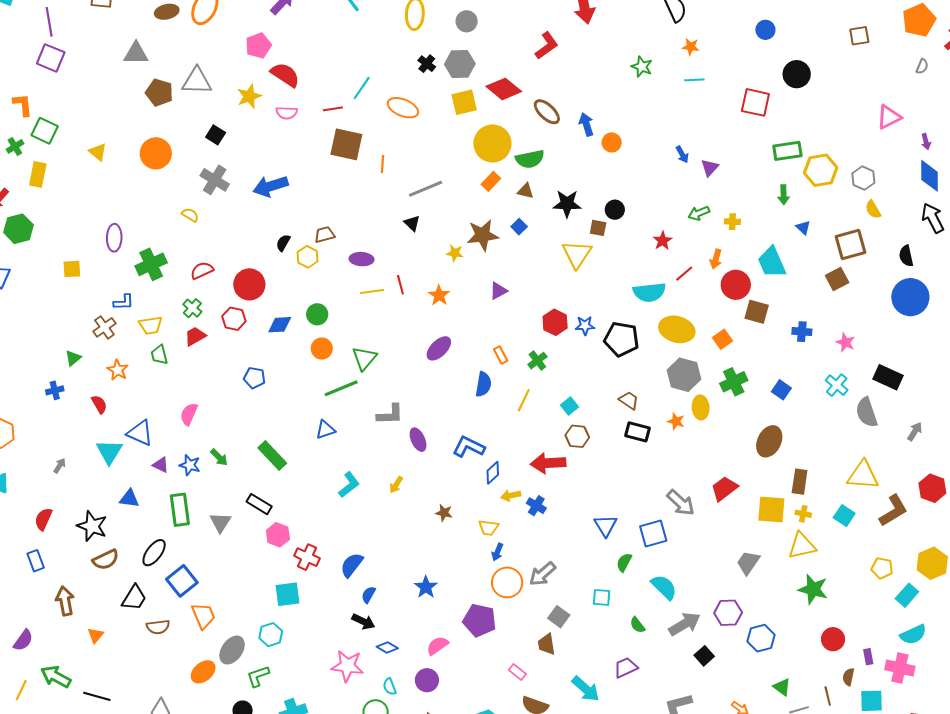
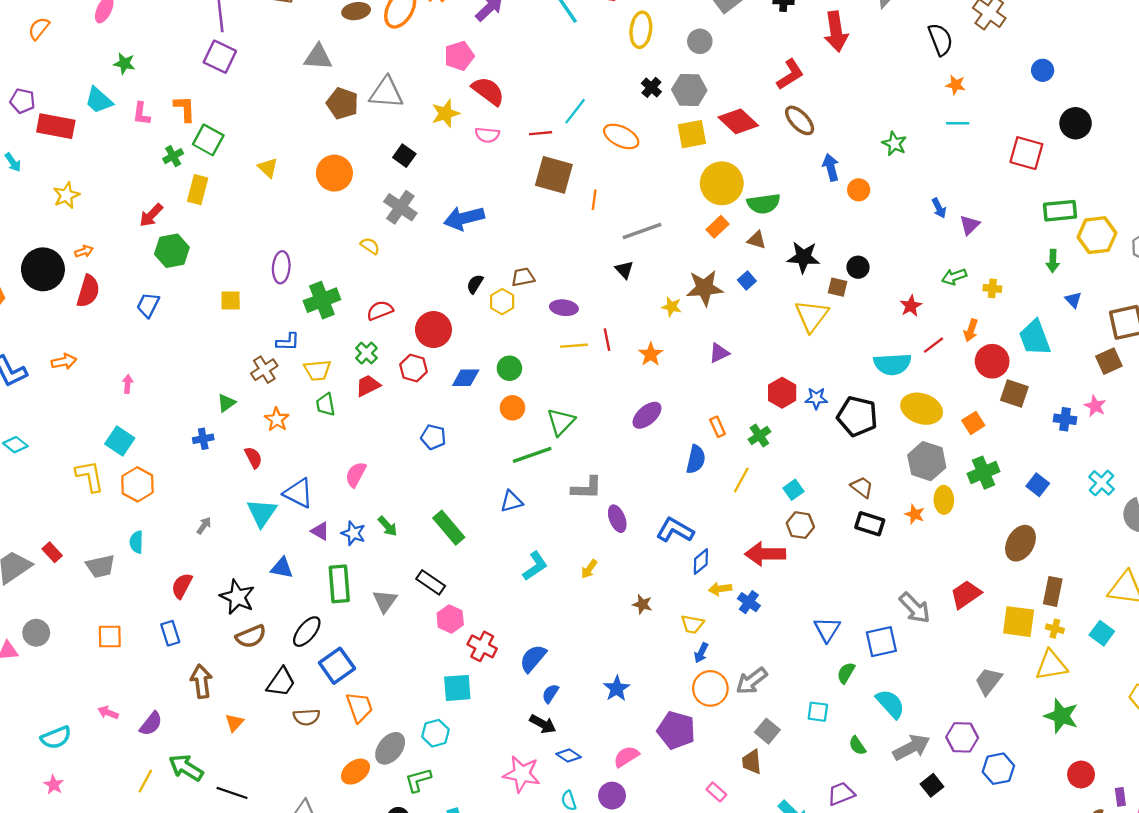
green star: (642, 67) -> (894, 144), moved
brown ellipse: (547, 112) -> (800, 120), moved
pink star: (845, 342) -> (1095, 406), moved

